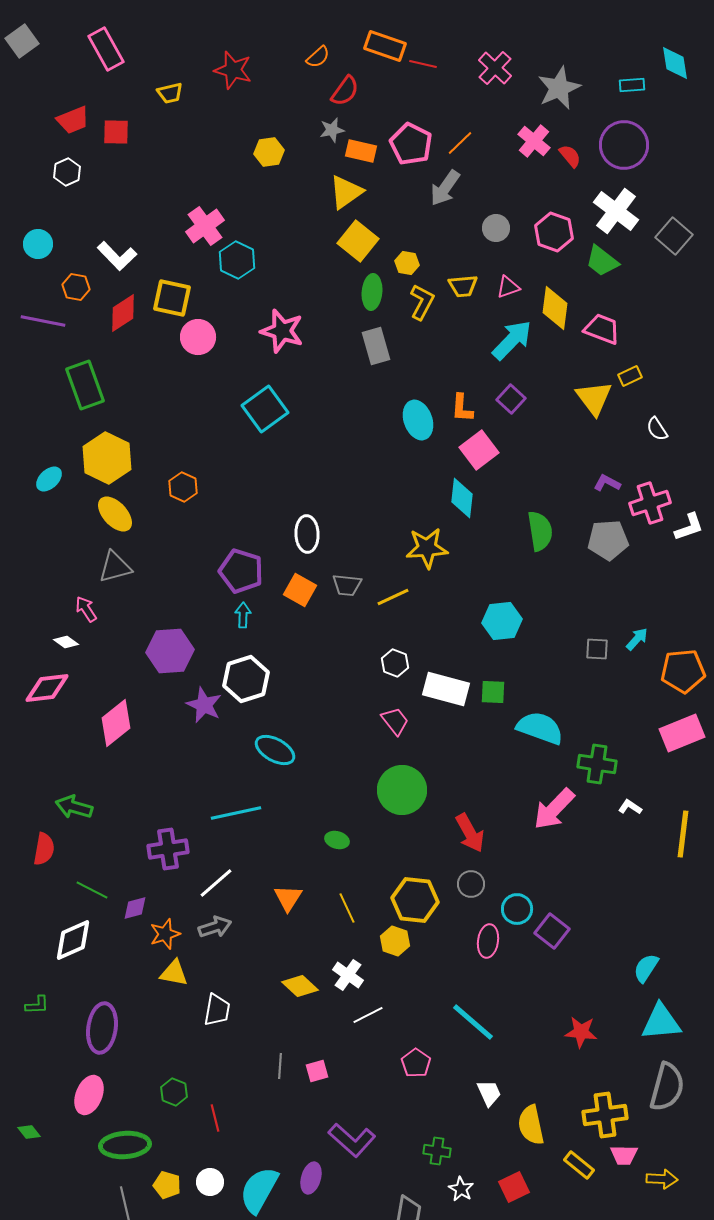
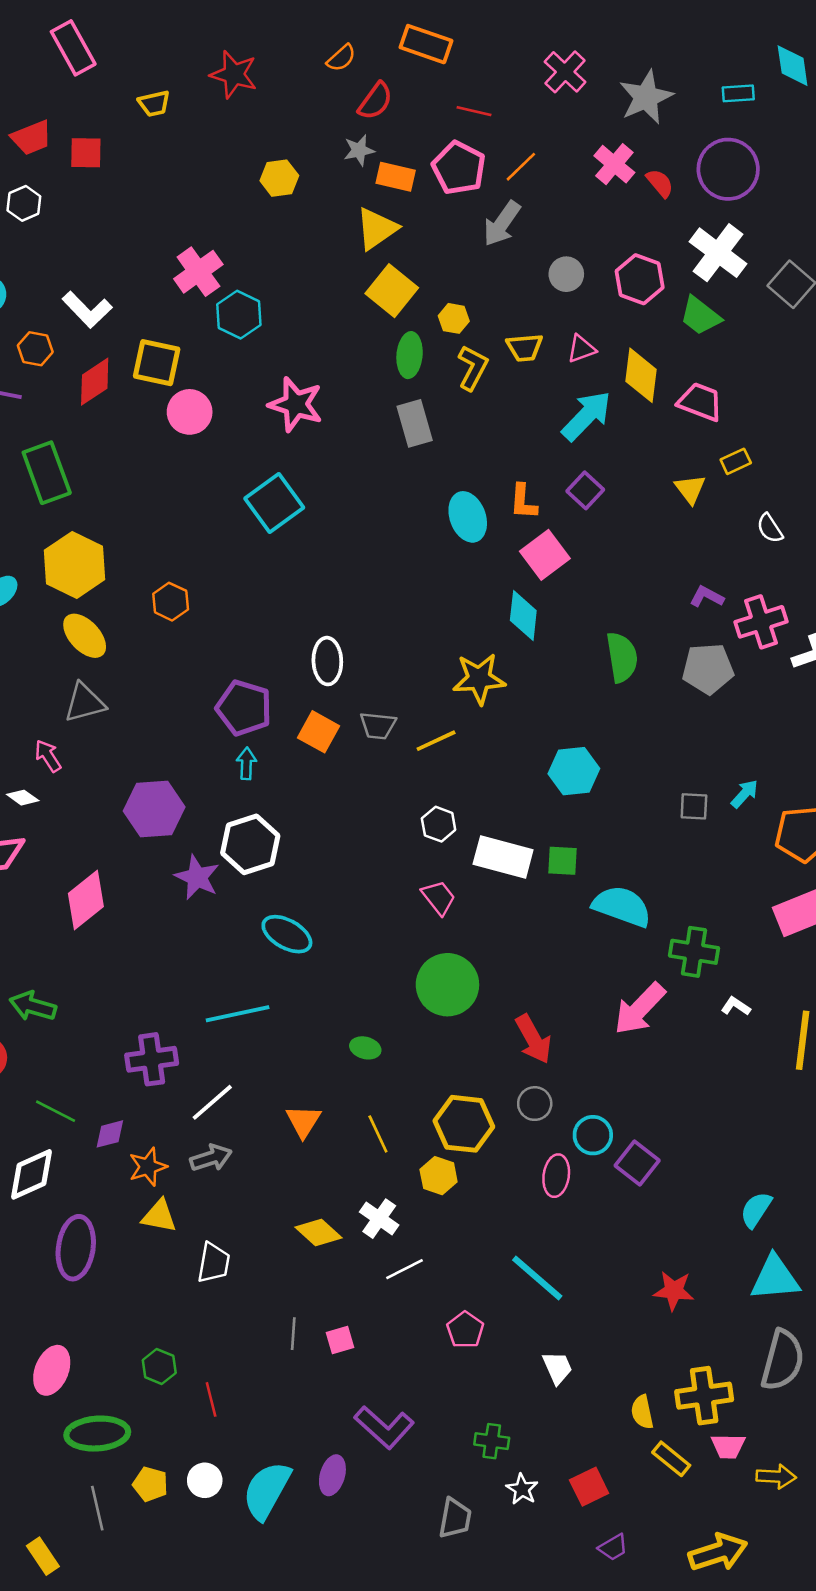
red line: (423, 64) -> (474, 111), moved
yellow triangle: (594, 398) -> (690, 489), size x0.7
purple ellipse: (102, 1028) -> (76, 1248), moved
yellow semicircle: (531, 1125) -> (642, 1412), moved, size x0.7

